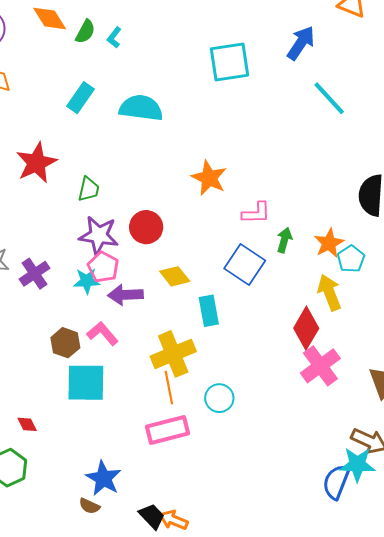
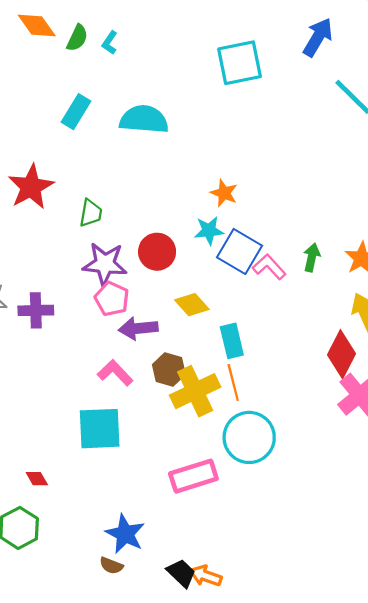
orange star: (209, 178) -> (224, 193), size x0.7
pink L-shape: (256, 213) -> (269, 267), moved, turned -128
blue square: (245, 265) -> (239, 251), moved
purple cross: (35, 274) -> (36, 310), turned 36
cyan star: (87, 281) -> (209, 231), moved
brown hexagon: (65, 343) -> (169, 370), moved
orange line: (169, 388) -> (233, 382), moved
cyan circle: (219, 398) -> (249, 437), size x1.6

